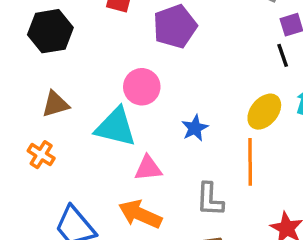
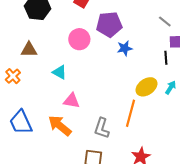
pink circle: (142, 87) -> (79, 39), moved
cyan triangle: (116, 127) -> (60, 72), size x0.6
blue star: (195, 128) -> (125, 48), moved

